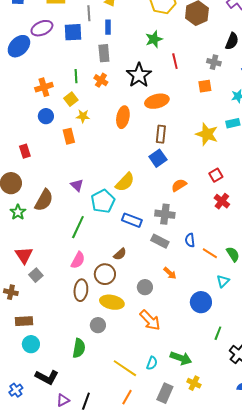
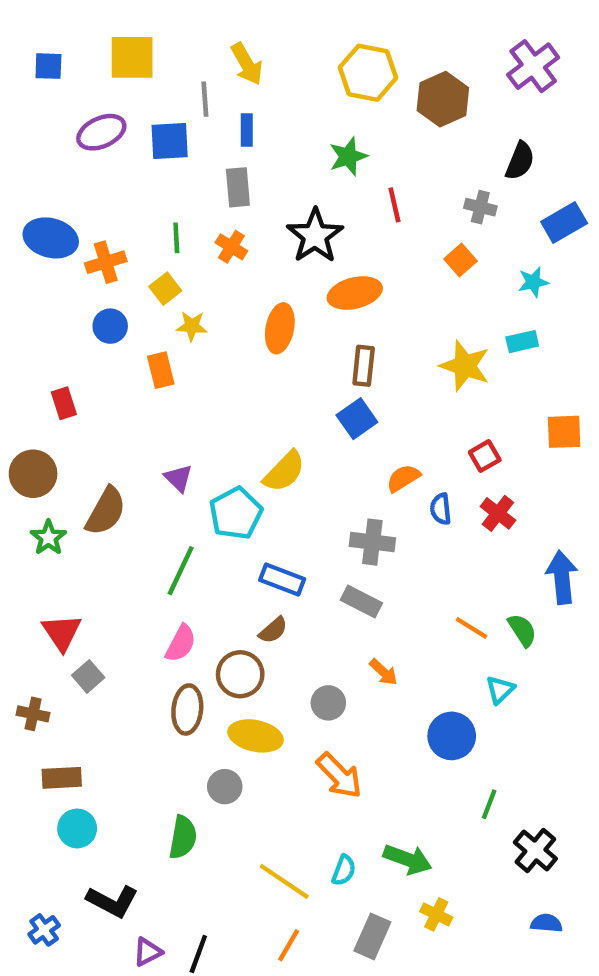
blue ellipse: (19, 46) -> (51, 238), moved, turned 60
orange square: (205, 86) -> (461, 260), turned -32
blue rectangle: (132, 220) -> (282, 579), moved
blue semicircle: (190, 240) -> (441, 509), moved

